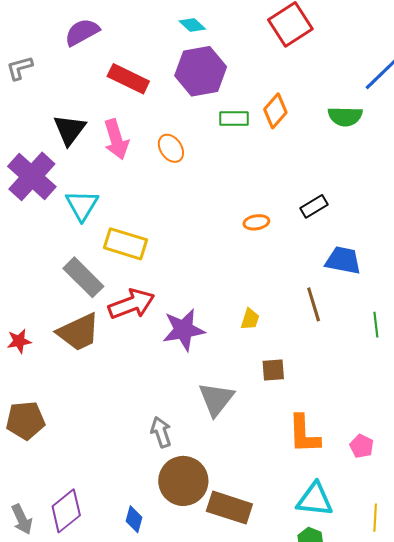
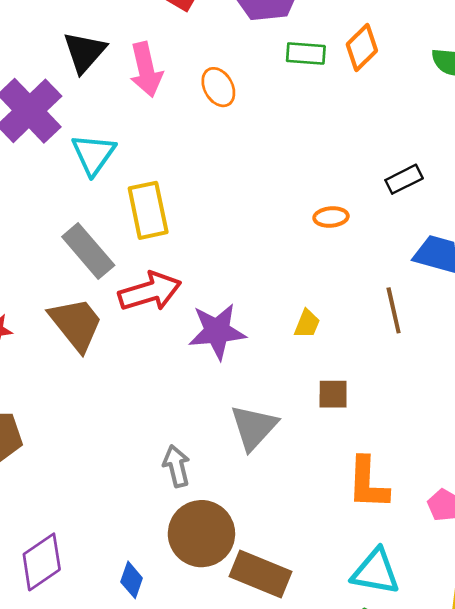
orange ellipse: (256, 222) -> (331, 217), moved
yellow rectangle: (126, 244) -> (148, 210), turned 57
brown trapezoid: (78, 332) -> (76, 324), turned -108

